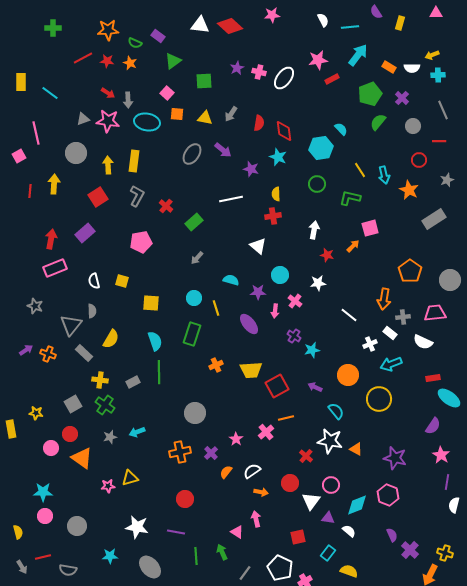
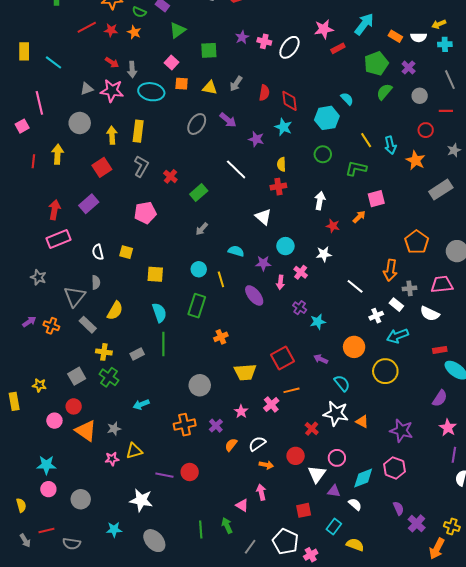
white line: (231, 199) -> (236, 169), turned 55
yellow trapezoid: (251, 370) -> (245, 372), moved
gray star: (110, 437) -> (114, 429), moved
purple line: (176, 532) -> (164, 475), moved

